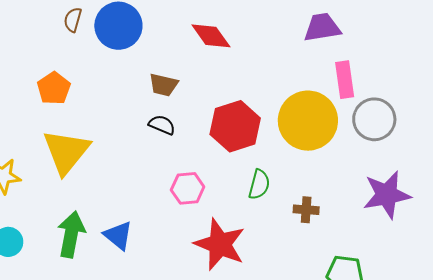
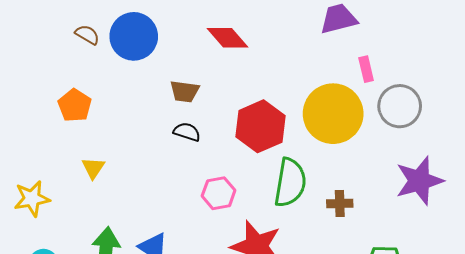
brown semicircle: (73, 20) -> (87, 35), turned 110
pink rectangle: (345, 80) -> (366, 69), size x0.7
yellow triangle: (66, 152) -> (93, 168), size x0.5
green semicircle: (259, 185) -> (290, 183), size x1.6

